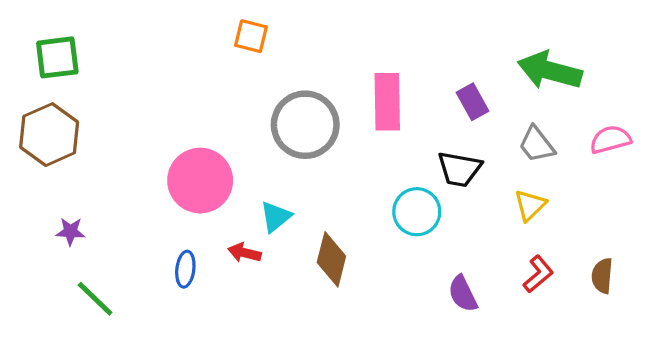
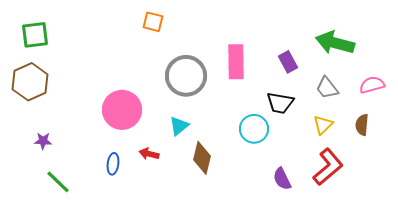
cyan triangle: (276, 217) -> (179, 126), moved
red L-shape: (538, 274) -> (328, 167), size x1.6
brown semicircle: (602, 276) -> (362, 125), moved

